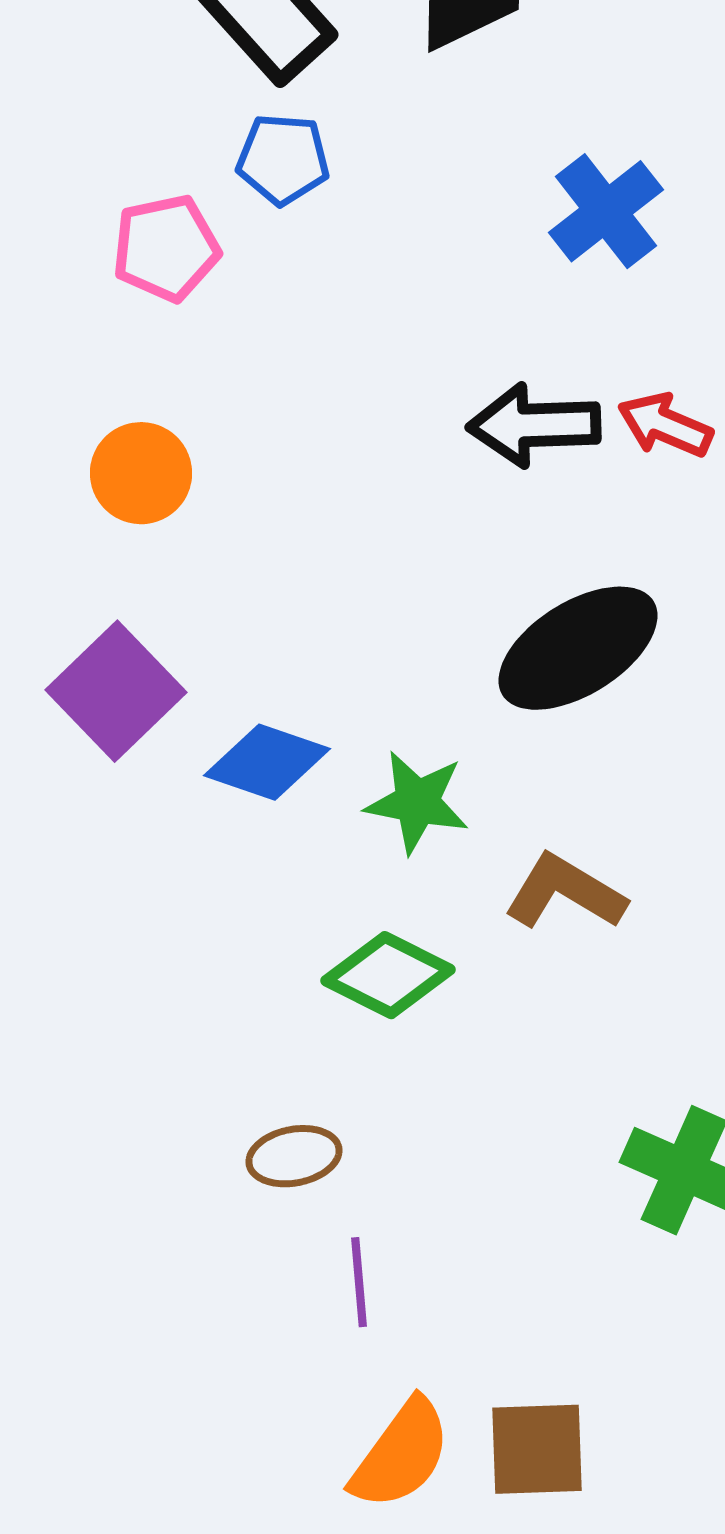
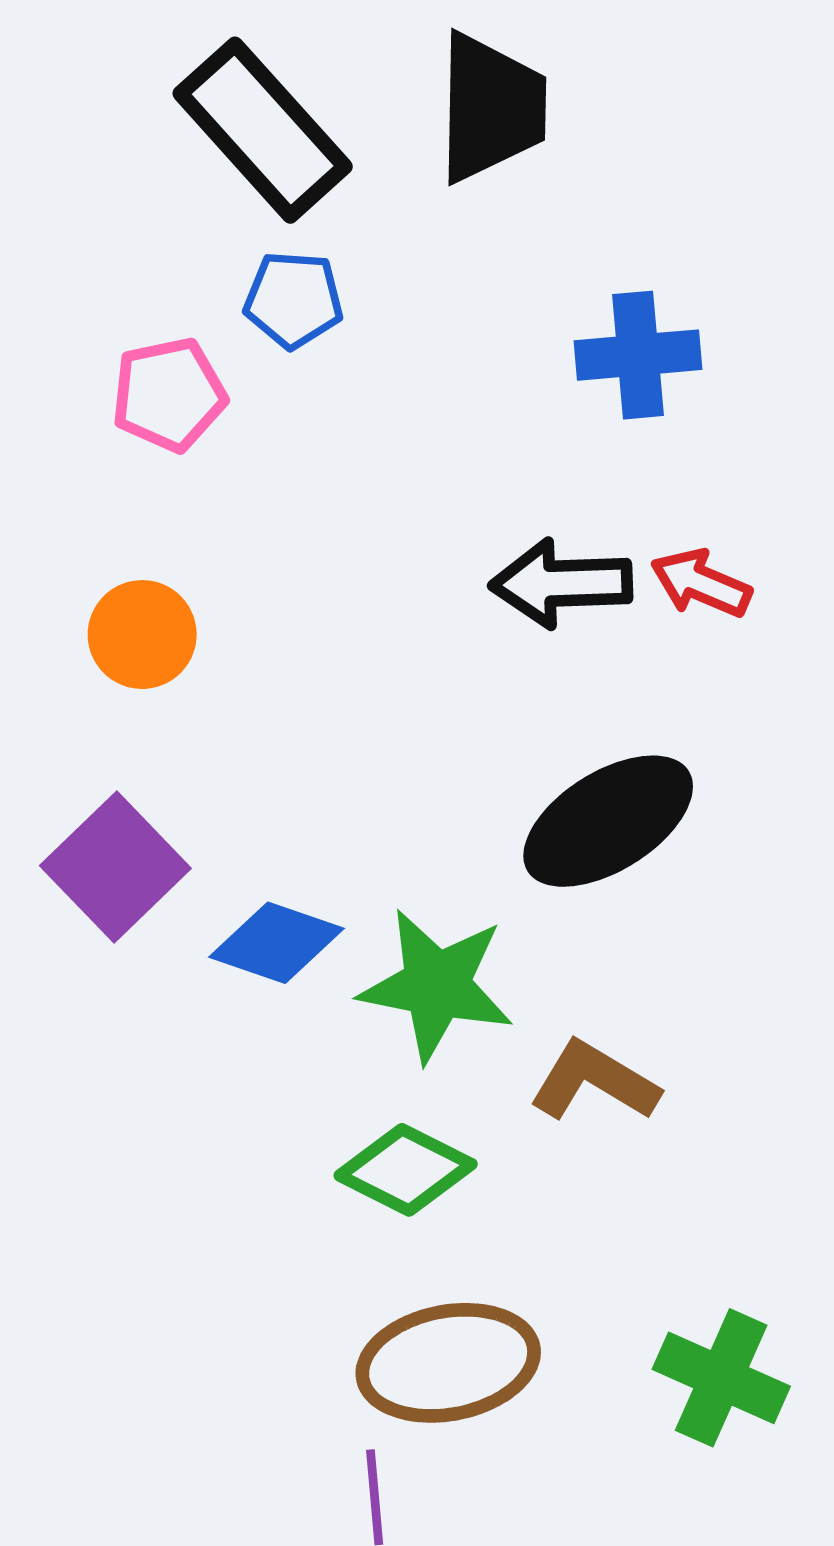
blue cross: (606, 211) -> (638, 355), turned 33
green star: (417, 802) -> (436, 985), size x1.4
brown ellipse: (294, 1156) -> (448, 1363), moved, size x1.8

